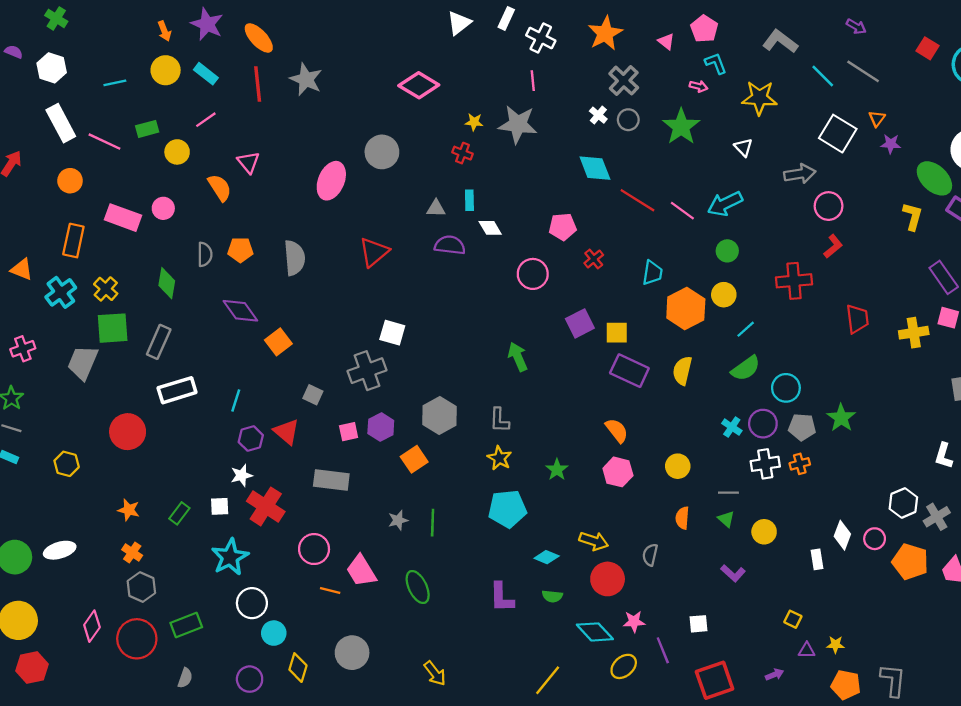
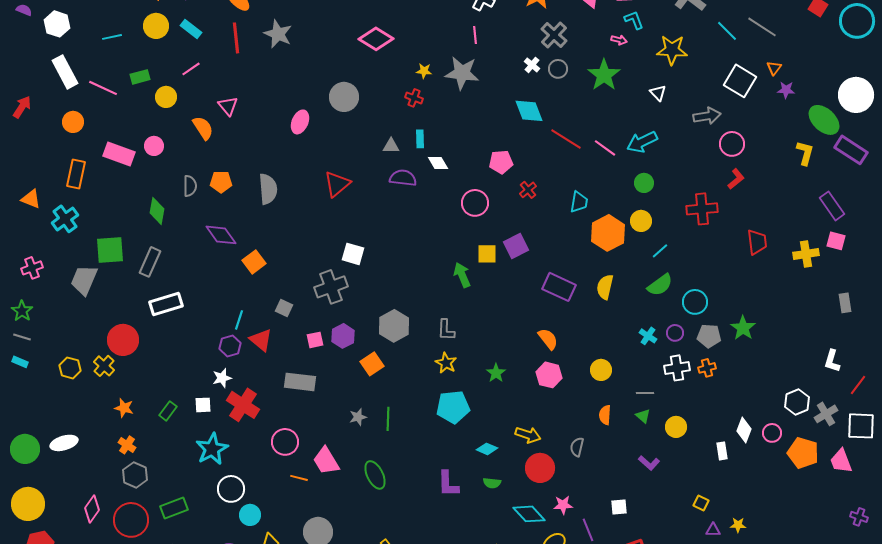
pink ellipse: (331, 181) -> (300, 122), size x0.7
yellow cross: (106, 289) -> (104, 366), moved
yellow square: (617, 333) -> (487, 254), moved
cyan line: (236, 401) -> (239, 320), moved
purple circle: (763, 424) -> (675, 333), size x0.7

